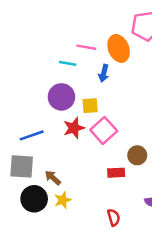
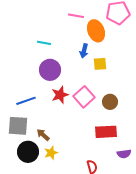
pink line: (86, 47) -> (76, 16), moved
cyan line: (68, 63) -> (44, 43), moved
yellow square: (90, 106) -> (100, 64), moved
brown circle: (137, 155) -> (110, 102), moved
red rectangle: (116, 173) -> (106, 132), moved, size x1.5

